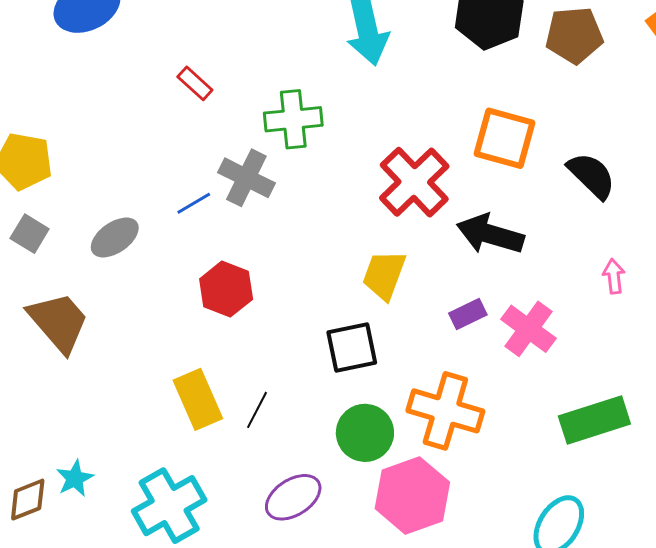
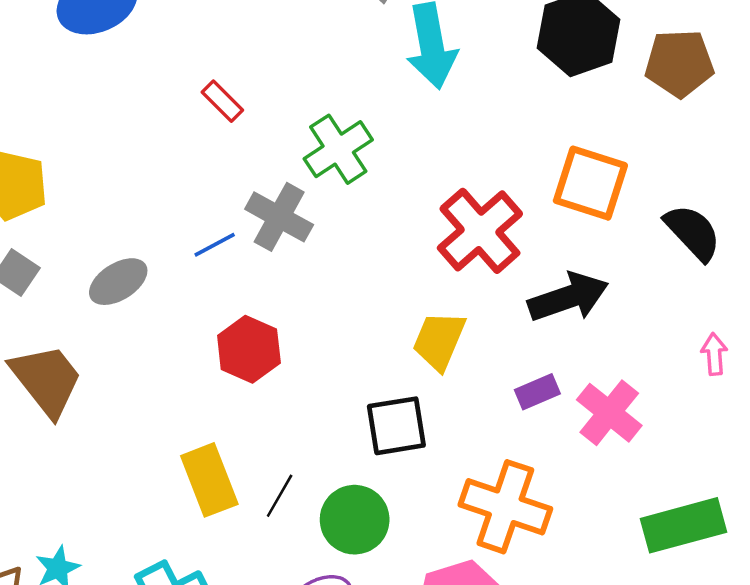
green cross: (293, 119) -> (338, 149), turned -30
black arrow: (490, 234) -> (568, 297), turned 142
green circle: (365, 433) -> (355, 520), moved

